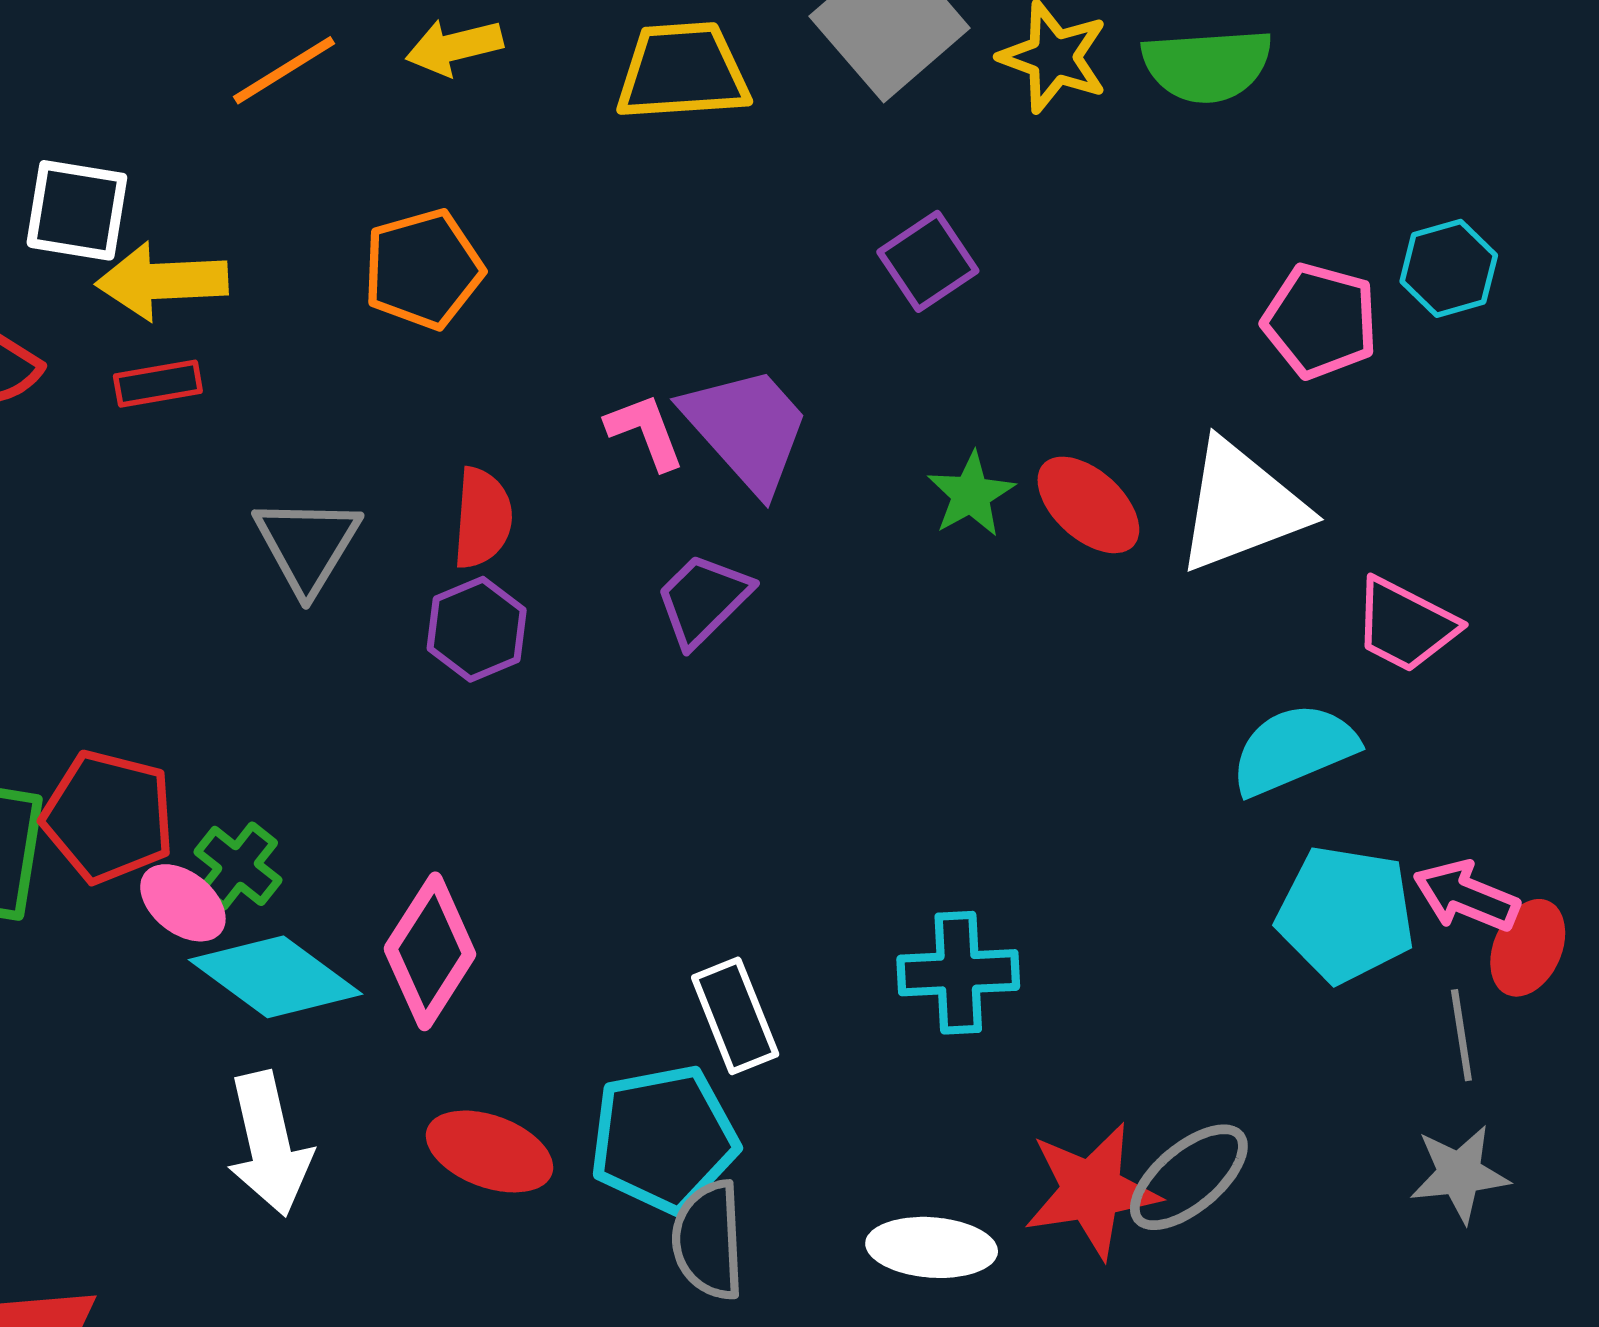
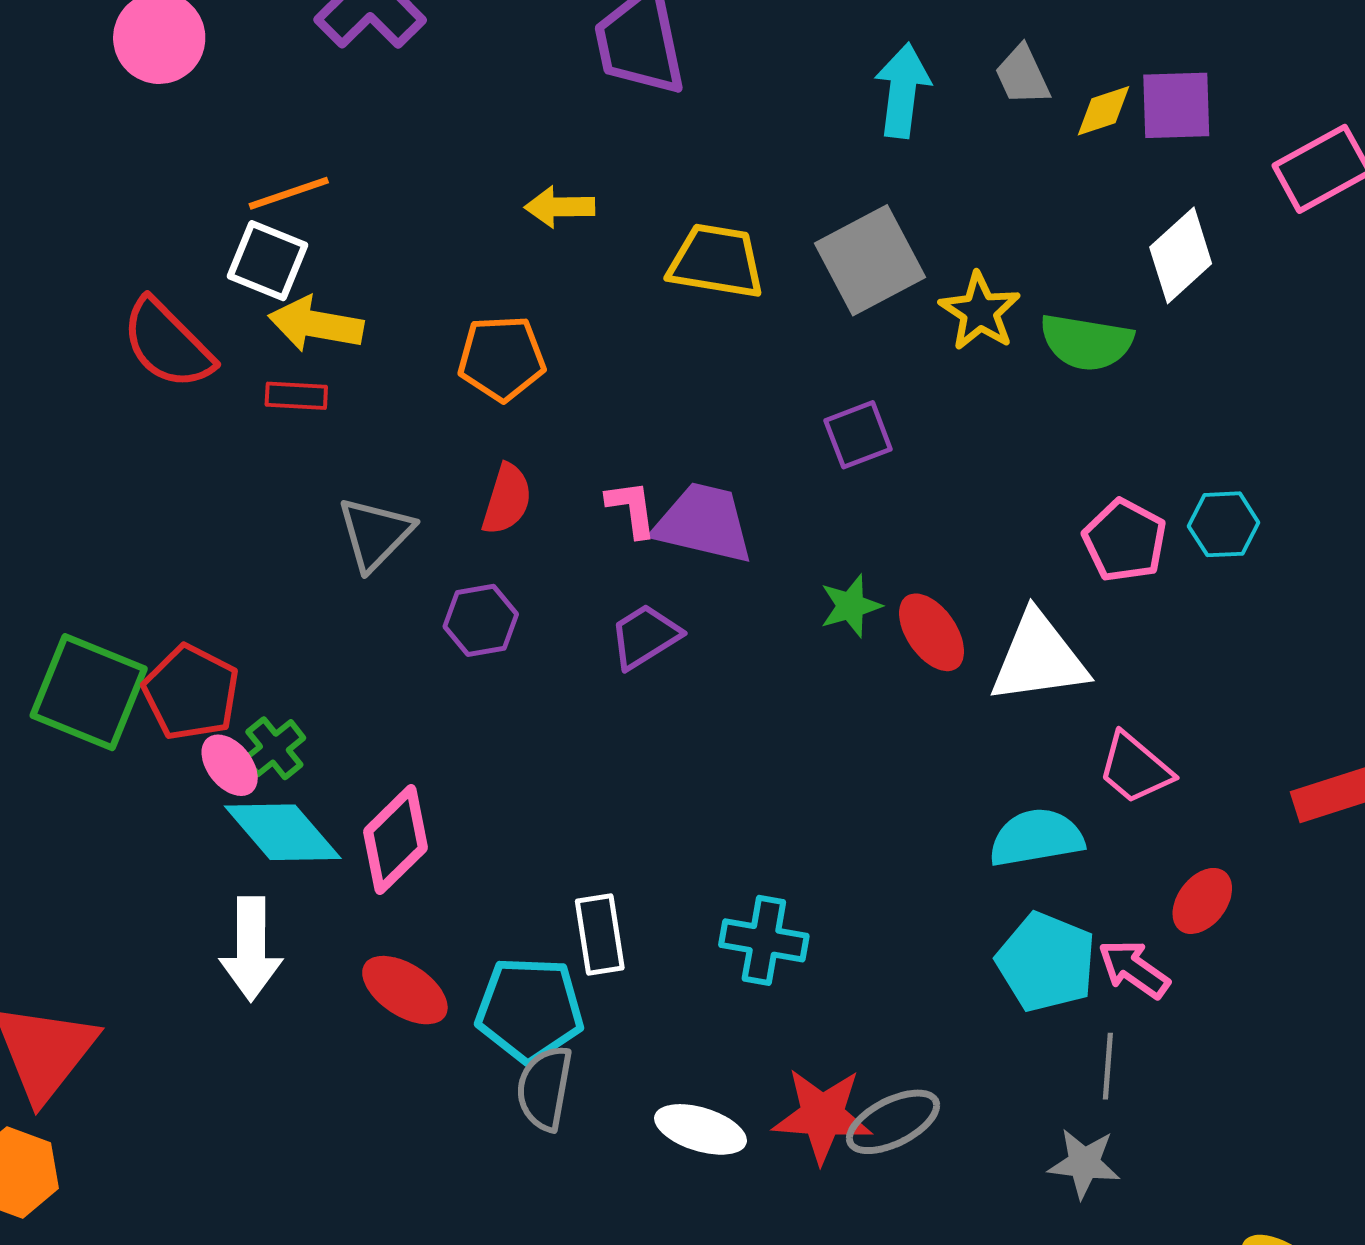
orange line: (284, 70) -> (289, 193), moved
purple trapezoid: (747, 429) -> (703, 523), turned -48
red semicircle: (482, 518) -> (507, 499), moved
red ellipse: (1528, 948) -> (1202, 901), moved

